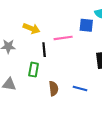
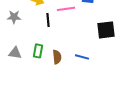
green rectangle: (34, 70) -> (38, 51), moved

